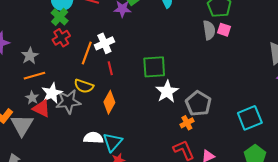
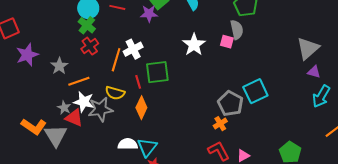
pink square: (224, 30) -> (227, 42), moved
green square: (154, 67) -> (157, 72), moved
red line: (110, 68) -> (138, 82), moved
orange line: (34, 76) -> (79, 81), moved
white star: (167, 91) -> (194, 45), moved
white star: (52, 93) -> (84, 102), turned -30
cyan square: (250, 118) -> (255, 91), moved

